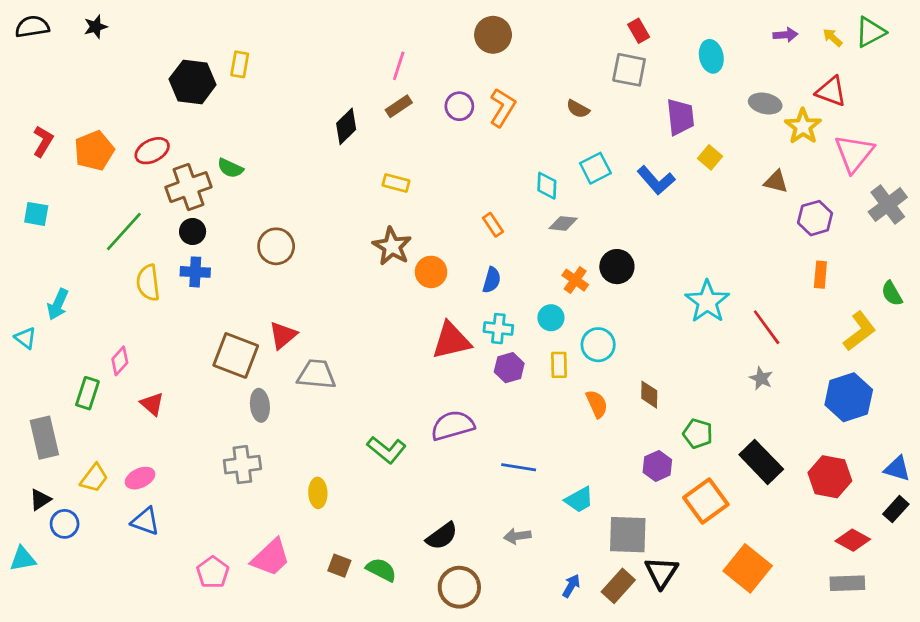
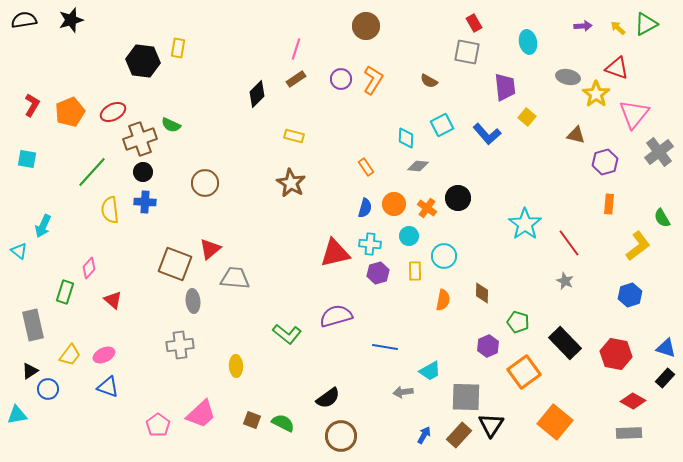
black star: (96, 27) -> (71, 20), size x1.4
orange circle: (431, 272) -> (394, 204), moved
blue hexagon: (849, 397) -> (630, 295), size x0.7
orange semicircle: (597, 404) -> (443, 300), turned 35
gray arrow: (517, 536) -> (403, 392), moved

